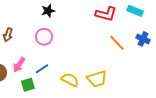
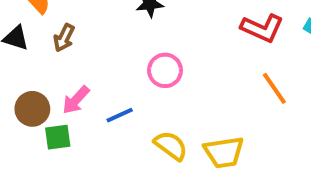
pink circle: (44, 37) -> (165, 70), moved
green square: (28, 85) -> (58, 137), moved

